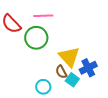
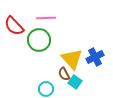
blue cross: (88, 68) -> (95, 57), moved

